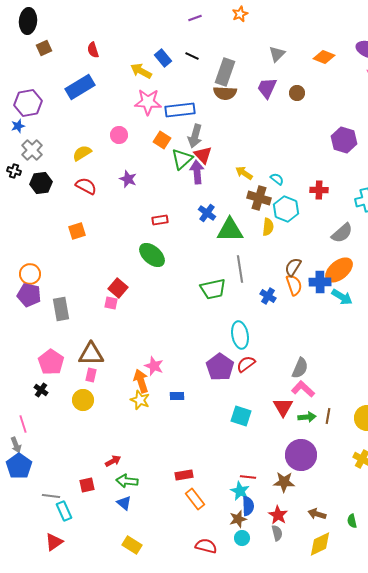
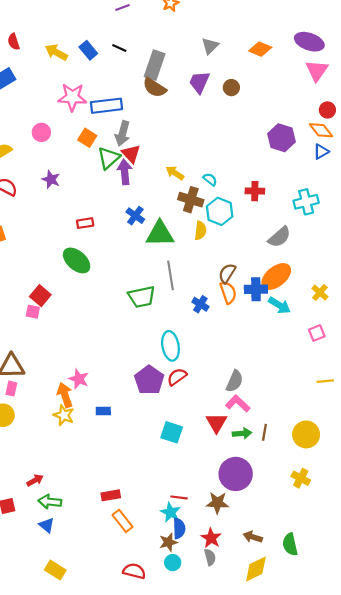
yellow arrow: (141, 71) -> (56, 52), moved
brown semicircle: (225, 93) -> (155, 88), turned 30
green semicircle: (352, 521) -> (290, 544), size x1.5

